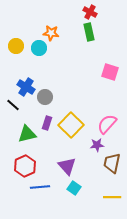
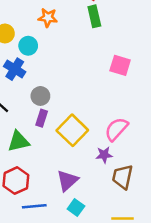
cyan circle: (39, 48) -> (28, 46), moved
blue cross: (26, 87) -> (15, 69), moved
purple rectangle: (47, 123) -> (42, 118), moved
purple triangle: (67, 166) -> (67, 181), turned 30

